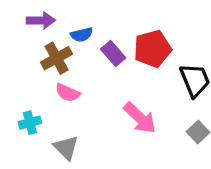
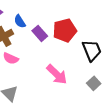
blue semicircle: (82, 35) -> (20, 21), turned 72

